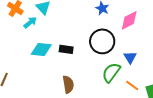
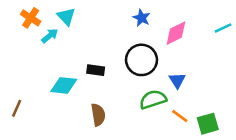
cyan diamond: (41, 49) -> (64, 85), moved
green semicircle: (111, 72) -> (153, 99), turned 35

